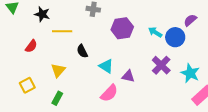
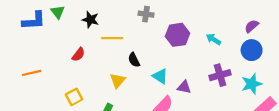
blue circle: (175, 37) -> (252, 50), moved
purple cross: (161, 65) -> (220, 75), turned 30
yellow triangle: (58, 70) -> (118, 81), moved
cyan star: (190, 73) -> (252, 84), turned 30

